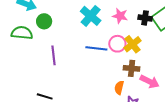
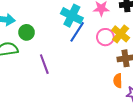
blue line: (96, 48) -> (77, 32), moved, turned -50

